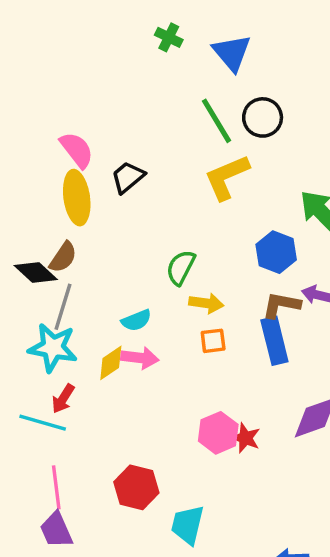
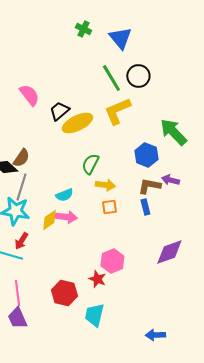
yellow ellipse: (77, 198) -> (77, 123), moved, turned 72
blue rectangle: (274, 341) -> (145, 207), size x0.6
red star: (245, 438) -> (97, 279), moved

